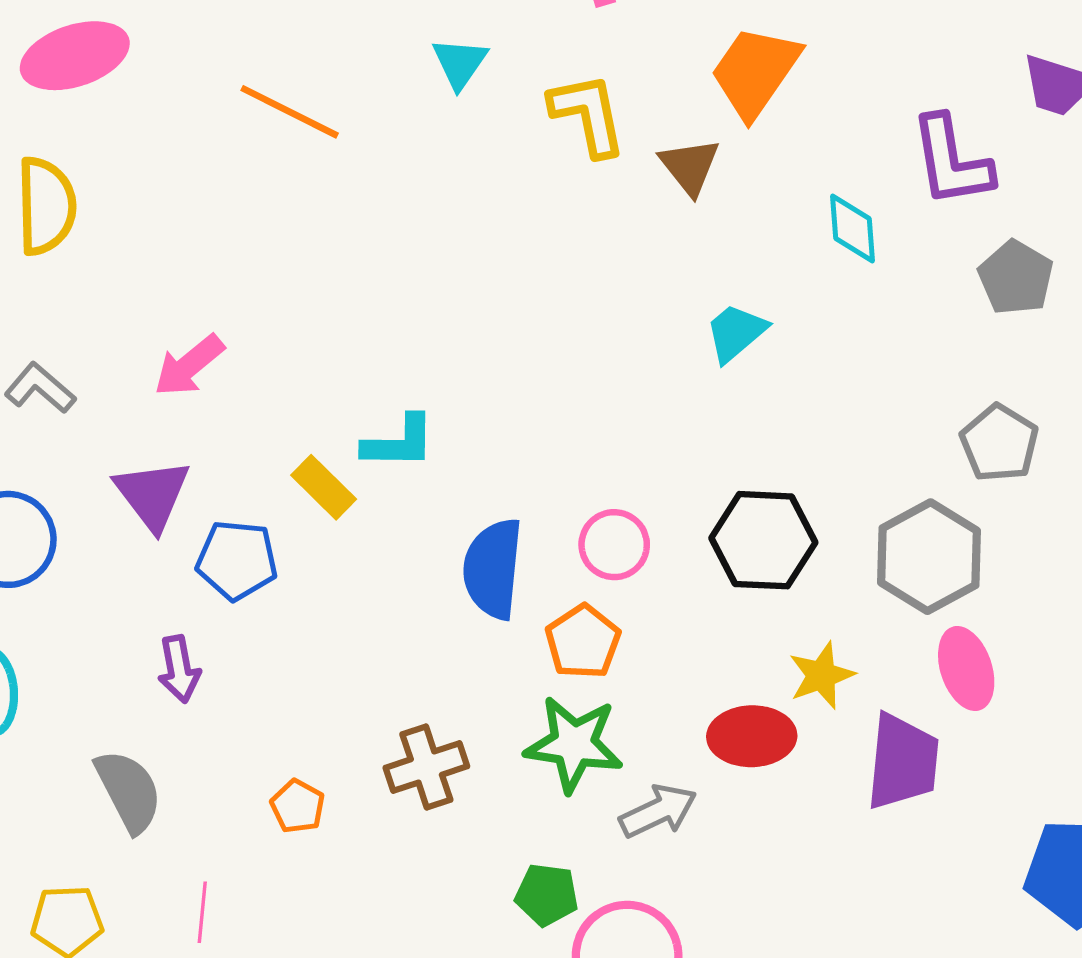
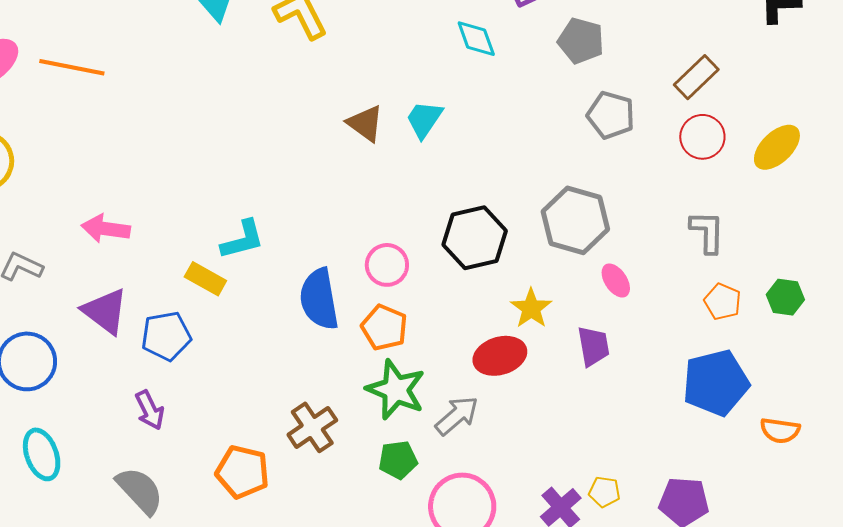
orange line: (290, 112) -> (72, 67), moved
brown triangle: (690, 166) -> (365, 123), moved
pink arrow: (189, 365) -> (106, 229), turned 63
gray pentagon: (999, 443) -> (611, 115), moved
pink ellipse: (966, 669) -> (616, 281), size x0.7
green star: (574, 744) -> (396, 390), turned 30
purple trapezoid: (903, 762) -> (593, 346), size x0.7
orange pentagon: (298, 806) -> (242, 472), size x1.6
green pentagon: (547, 895) -> (398, 460), moved

